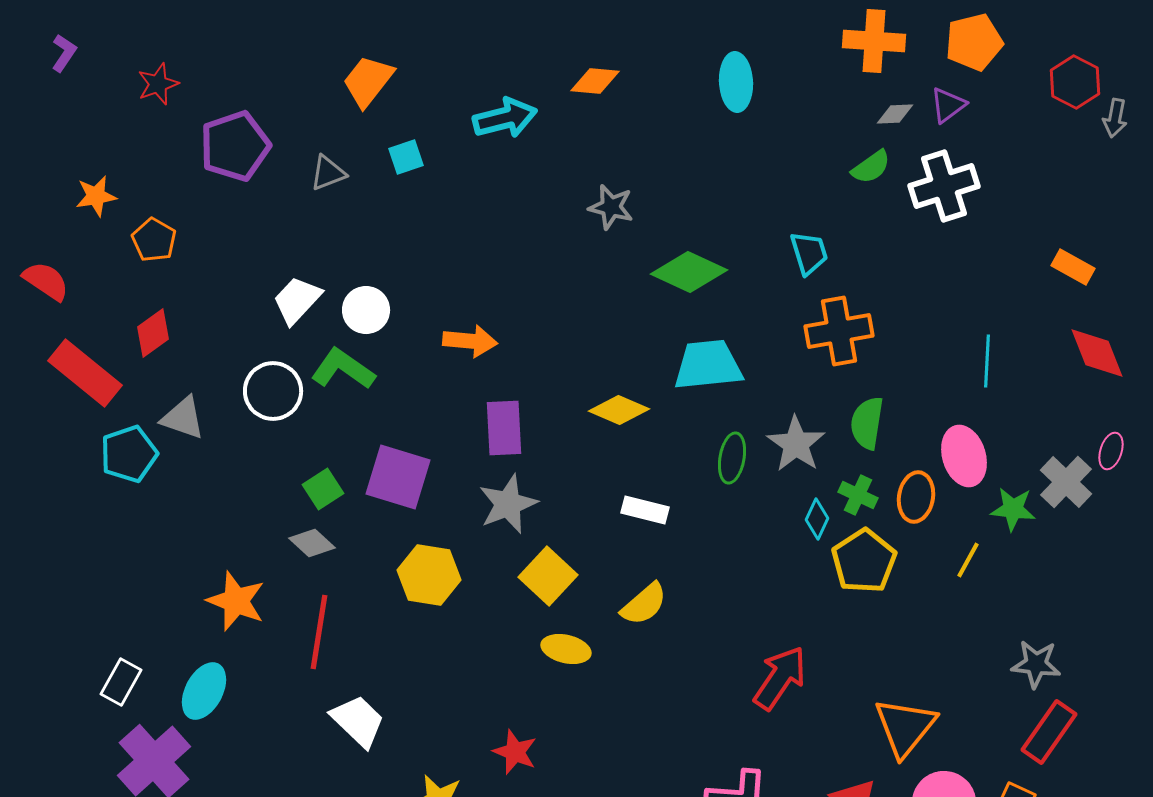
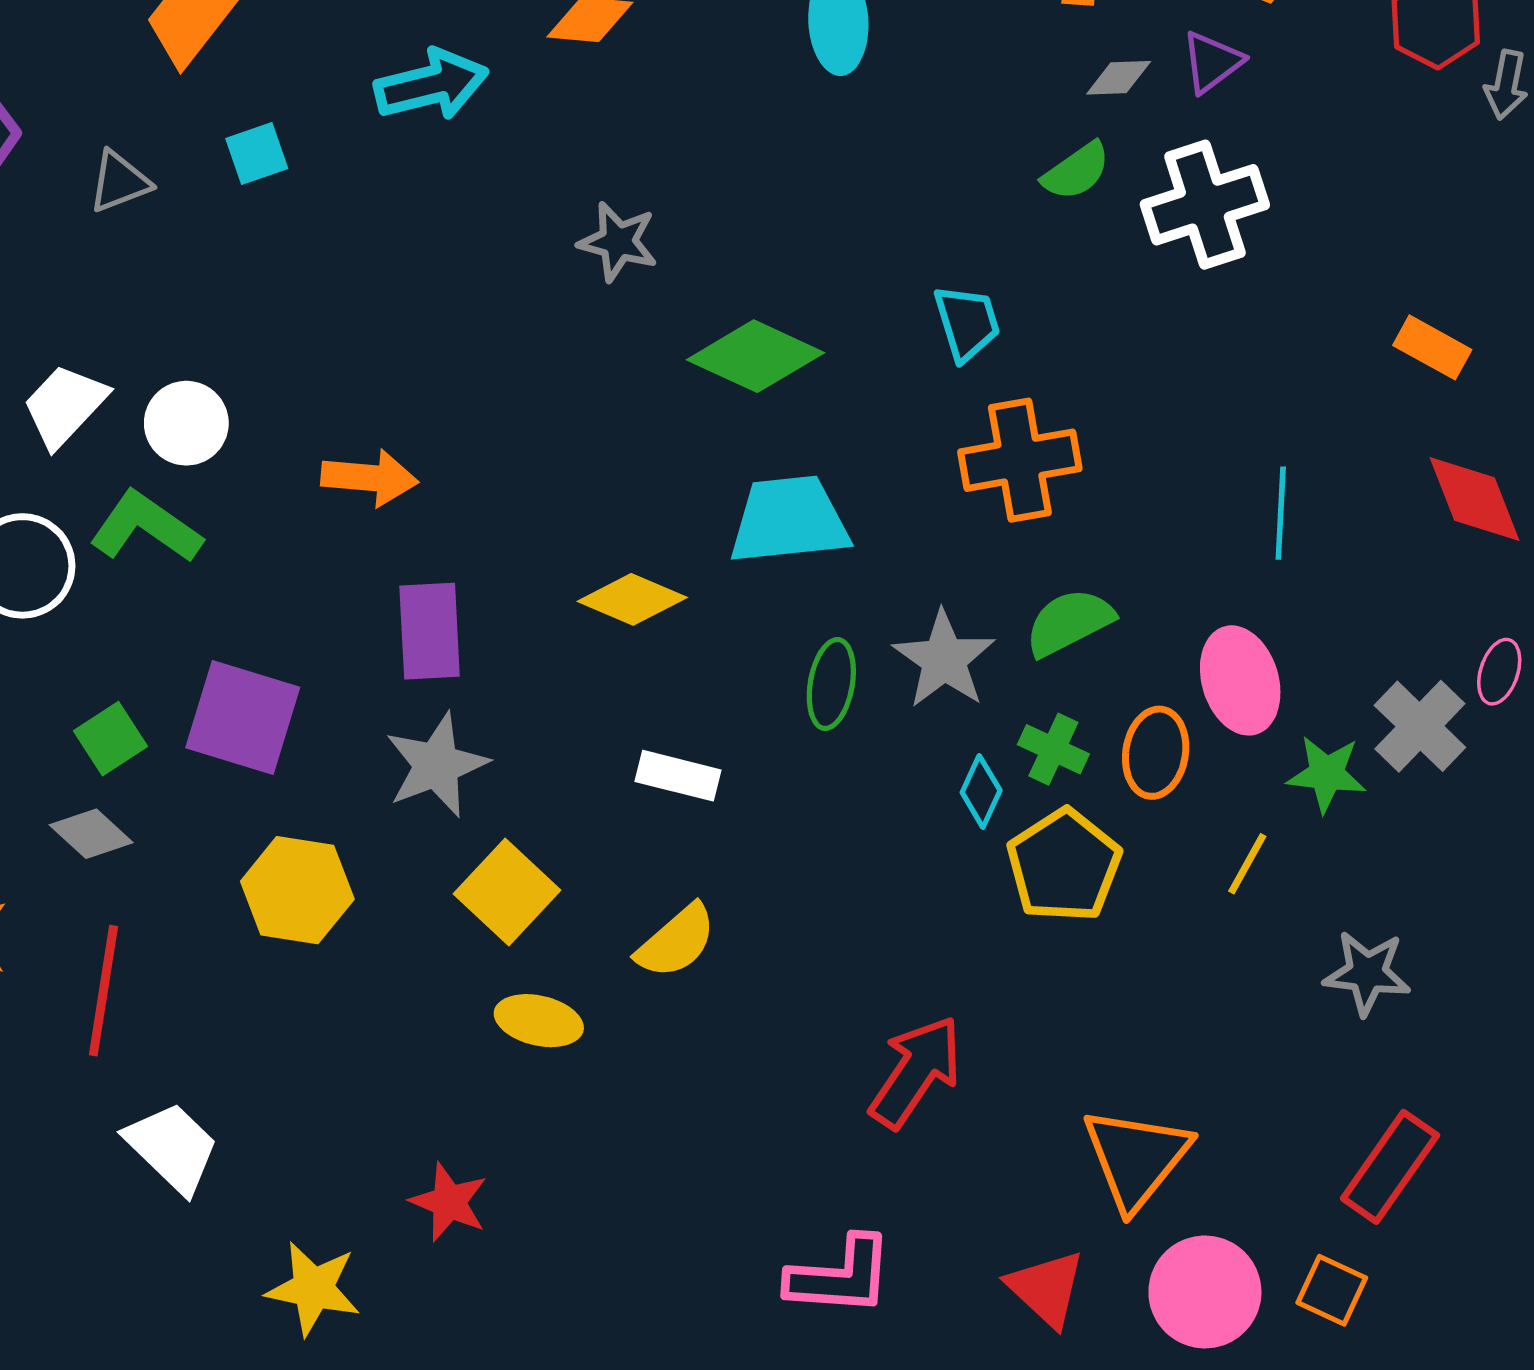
green semicircle: (867, 423) -> (1069, 622), turned 54
gray star: (1036, 664) -> (1367, 973), moved

